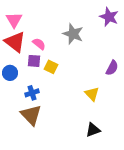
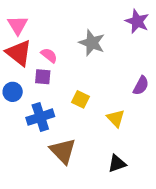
yellow square: (51, 67) -> (81, 99), moved
blue cross: (32, 93) -> (40, 117), size x1.5
brown triangle: (31, 115) -> (63, 151), moved

